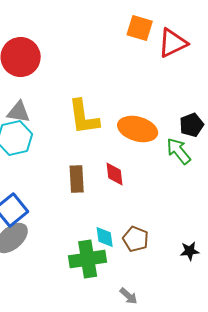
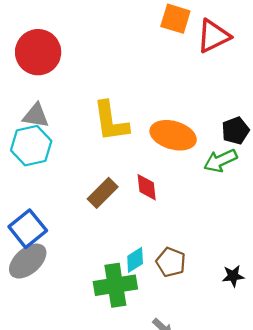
green arrow: (179, 151) -> (220, 161), turned -76
brown rectangle: (77, 179) -> (103, 193), turned 48
cyan diamond: (105, 237) -> (135, 260), turned 65

